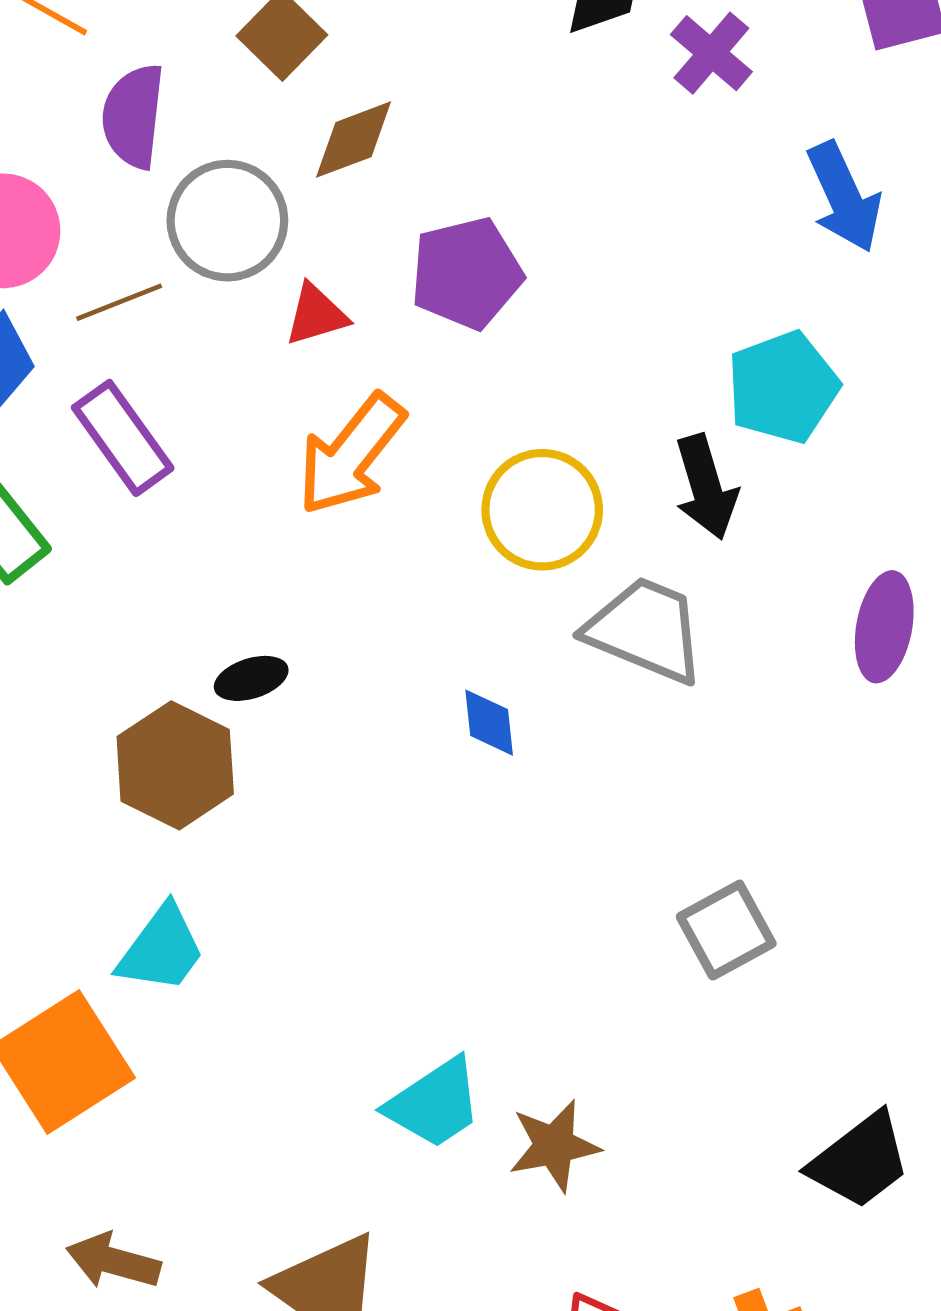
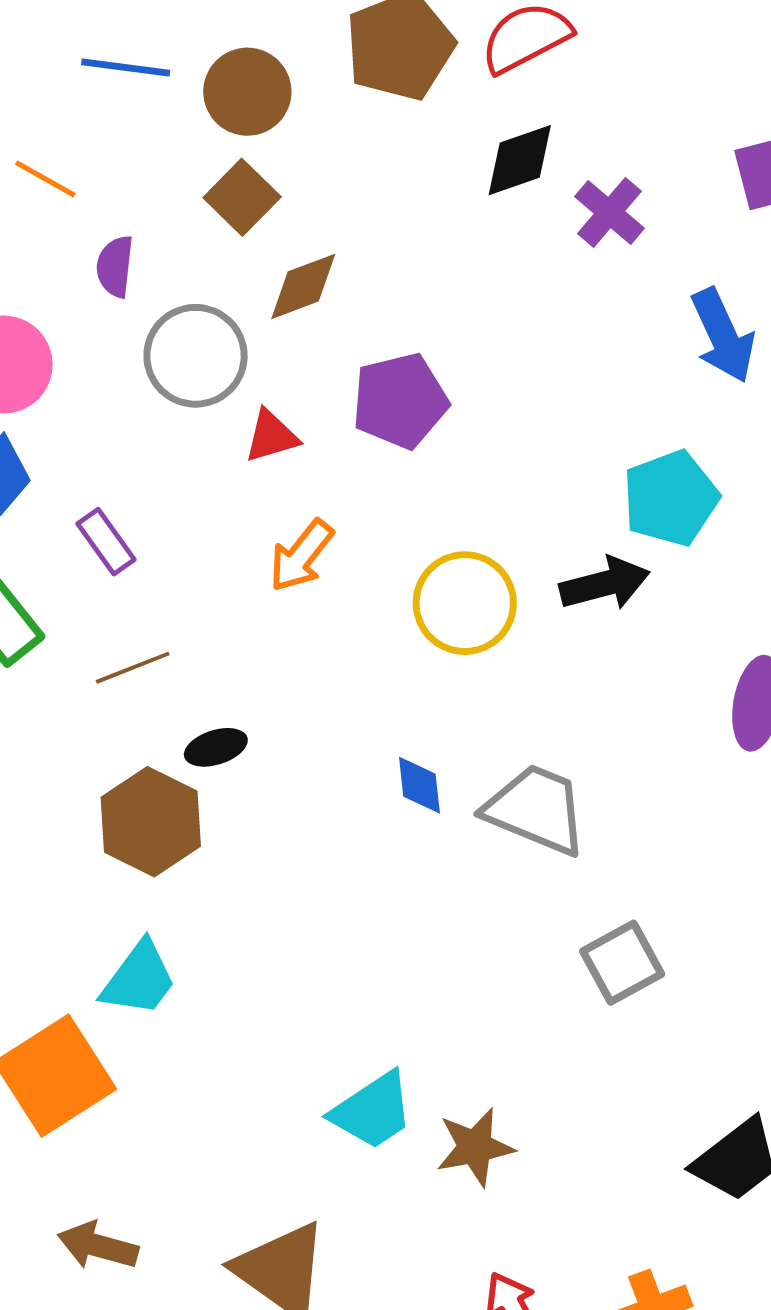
purple semicircle: (133, 116) -> (115, 266), size x0.7
brown line: (119, 302) -> (133, 668), moved
purple rectangle: (123, 438) -> (106, 542), size x0.7
orange arrow: (351, 454) -> (301, 556), size x0.7
black arrow: (706, 487) -> (605, 584), turned -88
gray trapezoid: (646, 630) -> (536, 809), moved

